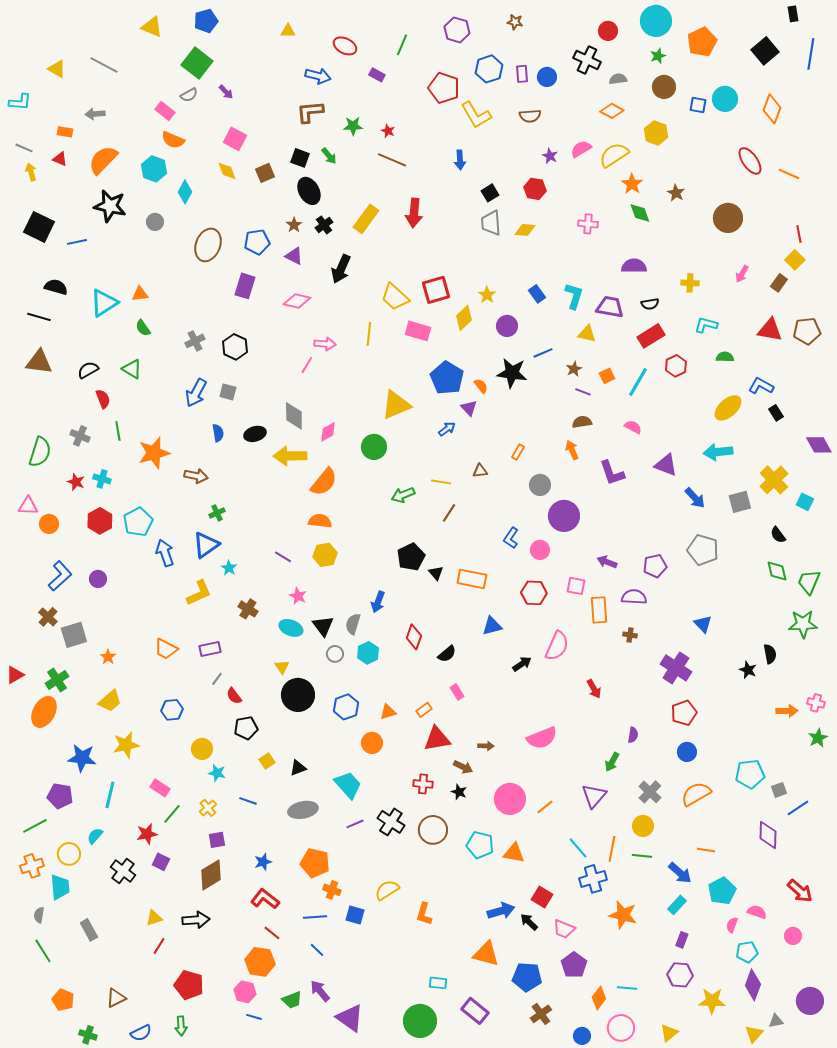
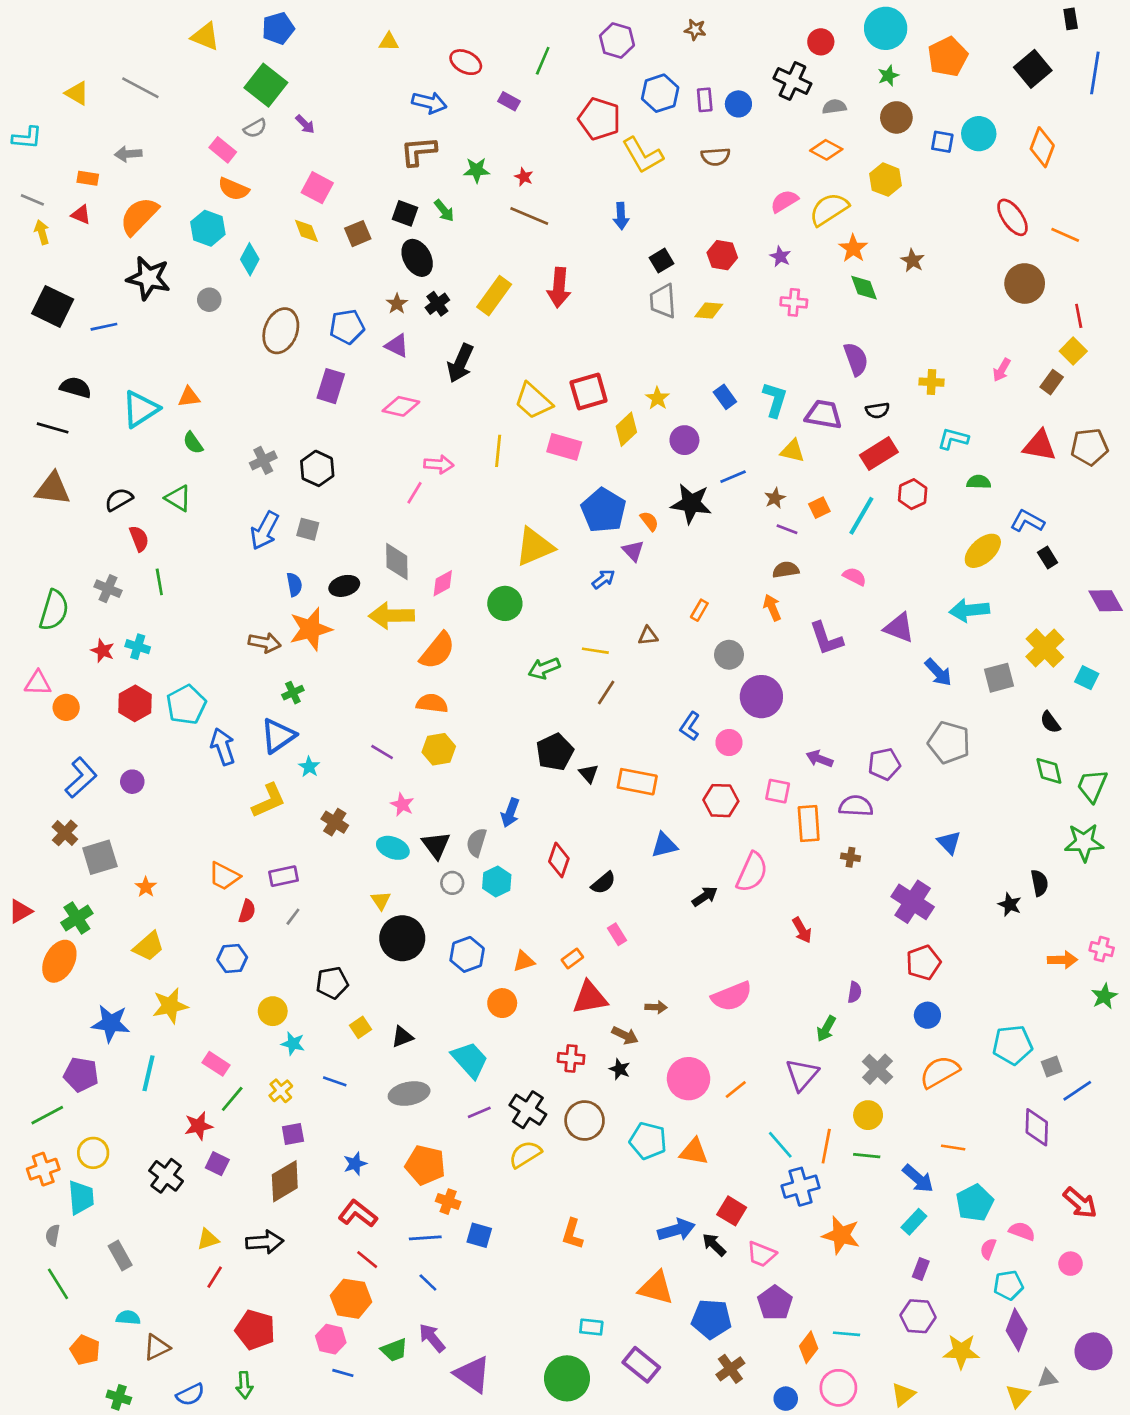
purple star: (550, 156) -> (780, 257), moved
brown circle: (728, 218) -> (1025, 284), moved
purple semicircle: (634, 266) -> (856, 359), turned 70
orange star: (154, 453) -> (310, 629), moved
red semicircle: (234, 696) -> (247, 911), moved, turned -126
cyan semicircle: (95, 836) -> (128, 1318), moved, turned 54
yellow semicircle: (387, 890) -> (525, 1154), moved

